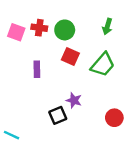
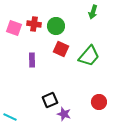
green arrow: (107, 26) -> (93, 12), moved
purple star: (74, 100) -> (64, 114), moved

